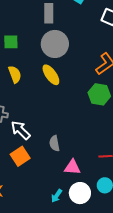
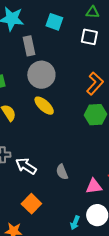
orange square: (20, 156) -> (31, 204), moved
pink triangle: (72, 167) -> (94, 186), moved

